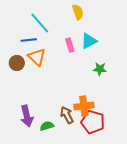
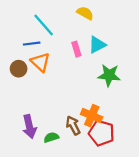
yellow semicircle: (78, 12) -> (85, 13), turned -42
green star: (100, 69) -> (109, 75), size x1.5
orange cross: (84, 106) -> (92, 116), turned 30

